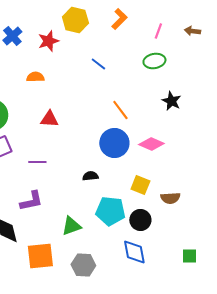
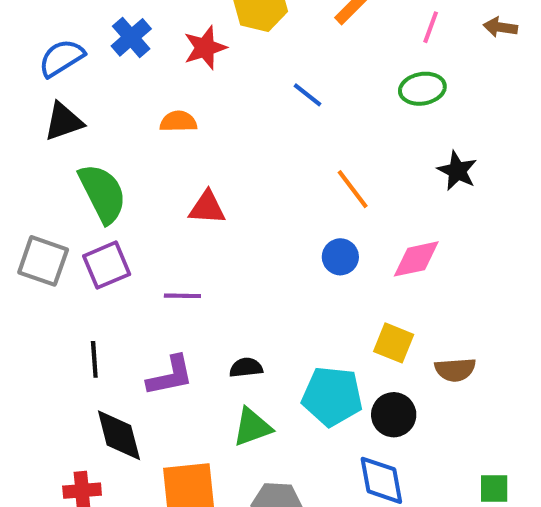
blue circle: (114, 143) -> (340, 257), size x0.6
pink diamond: (151, 144) -> (416, 259), turned -35
black semicircle: (90, 176) -> (246, 368), moved

